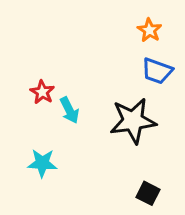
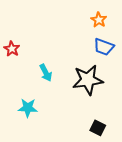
red star: (42, 92) -> (12, 49), moved

